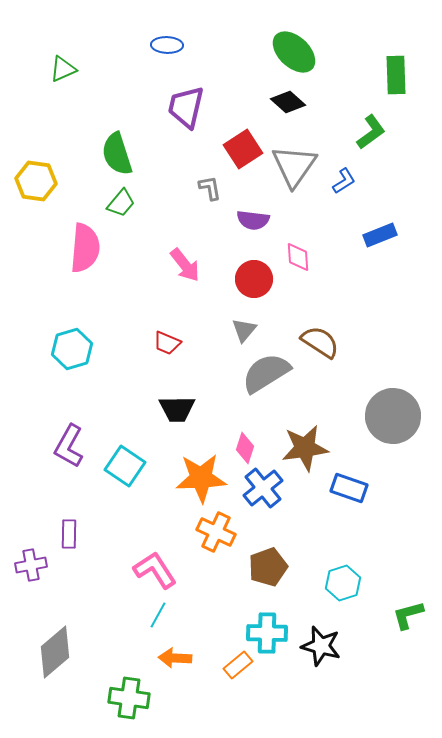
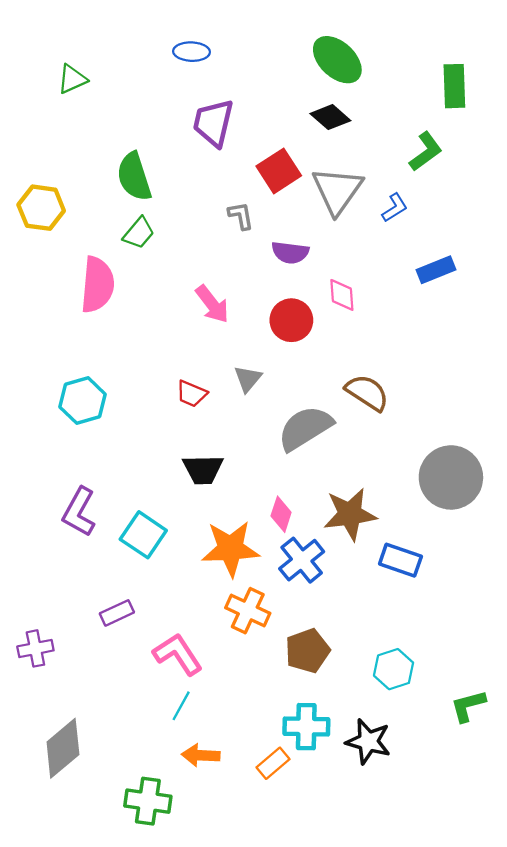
gray triangle: (244, 330) -> (248, 379), moved
purple rectangle: (69, 534) -> (117, 613), moved, turned 64

